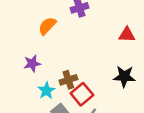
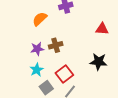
purple star: (32, 63) -> (37, 49), moved
brown cross: (68, 80) -> (56, 45), moved

